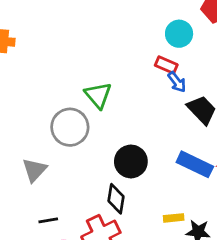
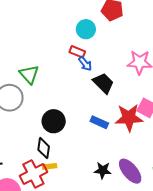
blue rectangle: (195, 164) -> (99, 122), size x0.7
yellow rectangle: (174, 218) -> (49, 166), moved

